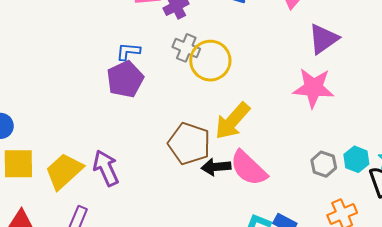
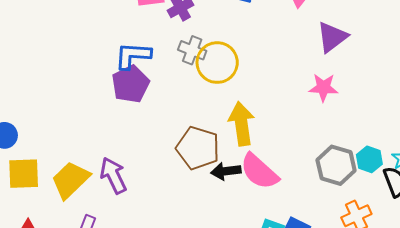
blue L-shape: (128, 51) -> (133, 56), size x1.5
pink star: (313, 88) -> (323, 87), size x0.7
yellow arrow: (232, 121) -> (241, 124), turned 132
gray hexagon: (324, 164) -> (336, 165), size x1.5

